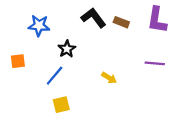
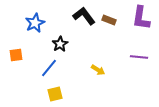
blue star: (39, 26) -> (35, 23), turned -30

